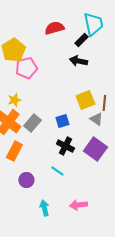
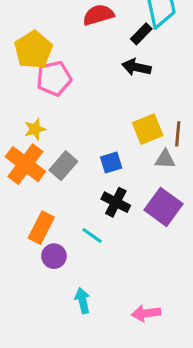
gray triangle: (96, 119) -> (165, 159), turned -32
orange rectangle: (14, 151) -> (41, 228), moved
cyan line: (57, 171) -> (92, 236), moved
pink arrow: (78, 205) -> (146, 313), moved

